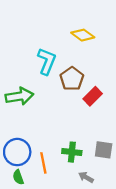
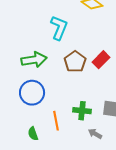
brown pentagon: (72, 79) -> (75, 62), moved
blue circle: (17, 152) -> (32, 93), moved

